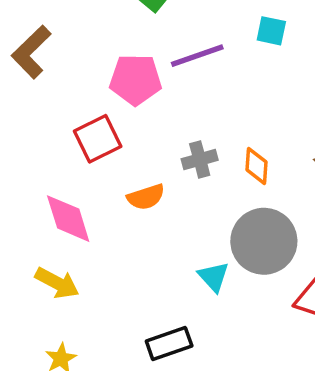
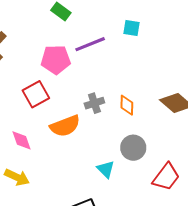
orange semicircle: (146, 197) -> (65, 126), size x1.4
pink diamond: (68, 219) -> (21, 140), size x0.7
gray circle: (264, 241) -> (133, 148), size x0.7

